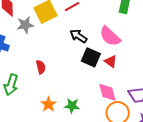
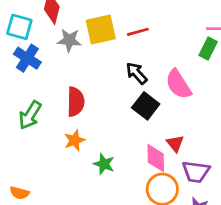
red triangle: (111, 61) -> (175, 143), moved
red semicircle: (41, 67) -> (76, 102), size x1.5
orange star: (49, 104) -> (75, 140), moved

